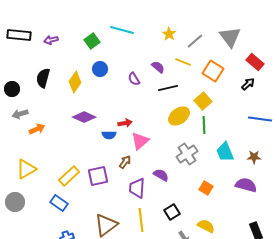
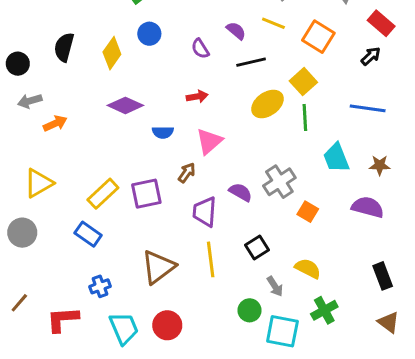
blue line: (260, 119) -> (368, 108), moved
red arrow: (125, 123) -> (197, 96), moved
gray cross: (187, 154) -> (279, 182), moved

